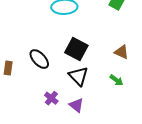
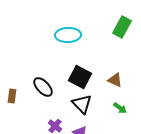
brown triangle: (121, 52) -> (115, 80), moved

